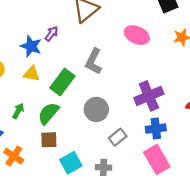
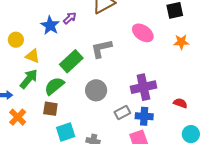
gray L-shape: (94, 61) -> (101, 49), turned 40
yellow triangle: (32, 74) -> (33, 56), moved
green arrow: (18, 111) -> (29, 79), size x1.5
gray rectangle: (118, 137) -> (122, 112), moved

